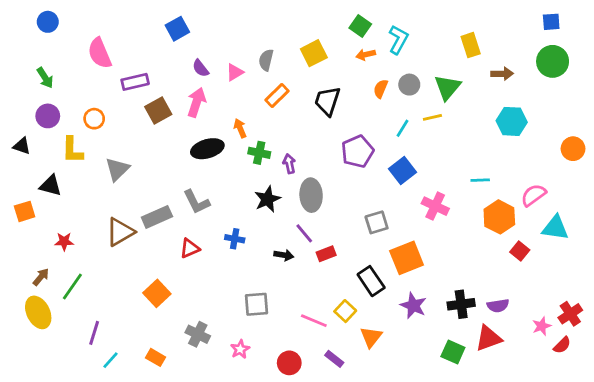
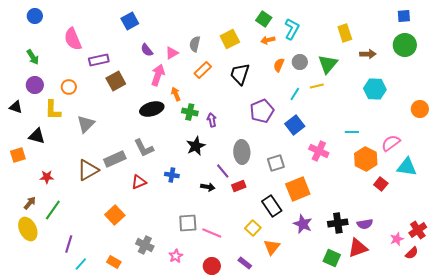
pink arrow: (196, 102) -> (158, 75), moved
gray ellipse: (311, 195) -> (242, 152), moved
pink line: (314, 321) -> (212, 233), moved

